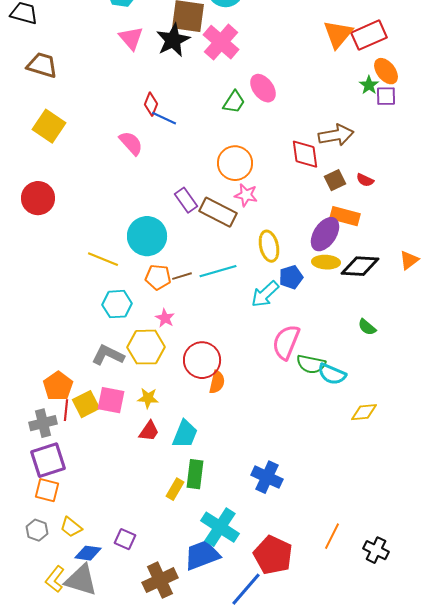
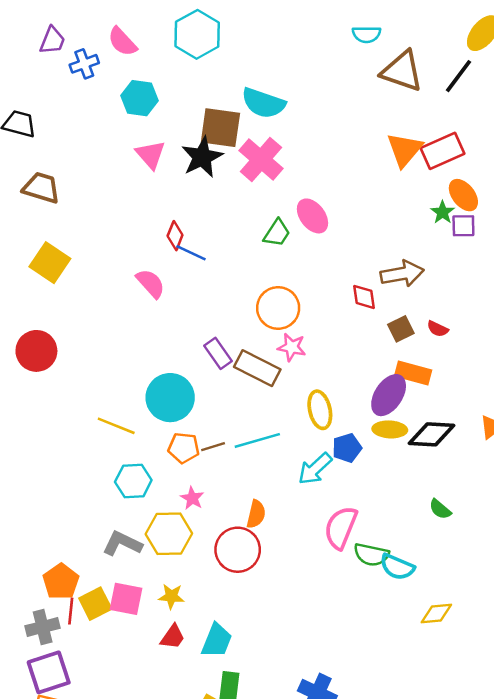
red diamond: (305, 154) -> (364, 297), size x0.7
orange semicircle: (217, 382) -> (256, 514), moved

